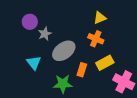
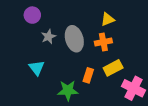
purple circle: (30, 22) -> (32, 15), moved
orange cross: (96, 39) -> (103, 42), turned -35
gray ellipse: (64, 51) -> (74, 39), moved, turned -70

